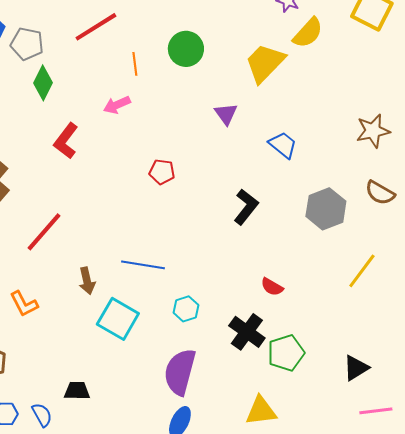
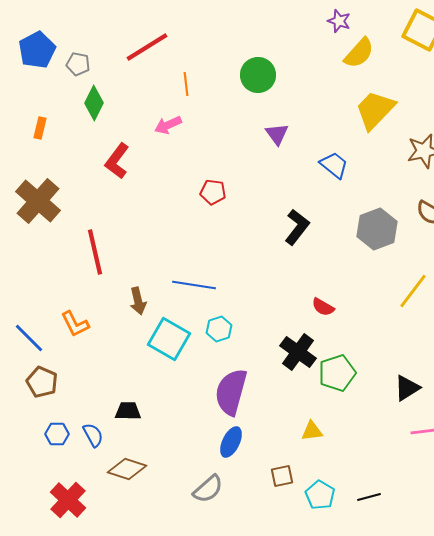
gray pentagon: (27, 44) -> (78, 64), size x0.7
green circle: (186, 49) -> (258, 75), moved
yellow trapezoid: (265, 63) -> (375, 110), moved
red line: (44, 232) -> (95, 252), turned -54
cyan hexagon: (186, 309) -> (219, 329), moved
yellow triangle: (261, 411) -> (312, 431), size x0.7

